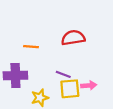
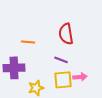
red semicircle: (73, 38) -> (66, 34), turned -90
purple line: (63, 74) -> (61, 60), moved

